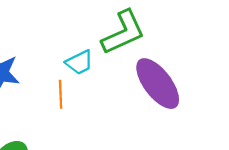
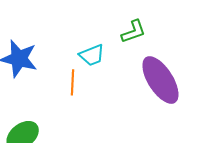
green L-shape: (123, 32) -> (133, 32), size x0.6

